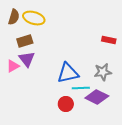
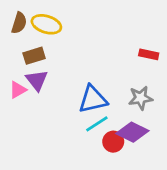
cyan line: (81, 88) -> (97, 124), moved, turned -30
red circle: (66, 104) -> (113, 142), moved

